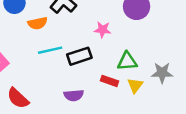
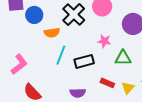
cyan line: (50, 50) -> (61, 55), turned -60
green triangle: (127, 61) -> (123, 58), moved

